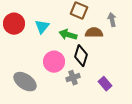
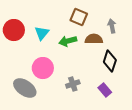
green arrow: (68, 35) -> (68, 41), turned -30
black diamond: (81, 56) -> (110, 61), moved
pink circle: (54, 62) -> (43, 68), moved

